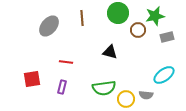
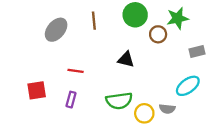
gray rectangle: (167, 37) -> (197, 51), moved

